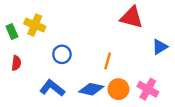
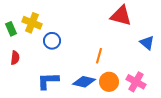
blue triangle: (160, 47) -> (147, 43), turned -49
blue circle: (62, 54) -> (52, 41), moved
blue L-shape: (52, 88) -> (48, 81), turned -40

